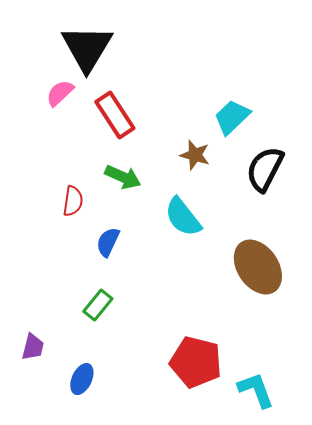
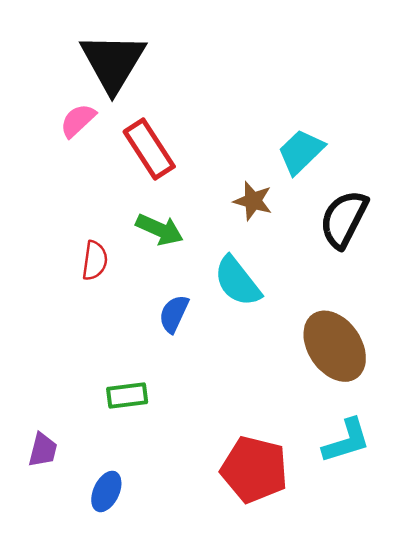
blue semicircle: (108, 242) -> (174, 314), moved
green rectangle: (98, 305) -> (127, 395), turned 44
cyan L-shape: (256, 390) -> (346, 441), moved, turned 93

